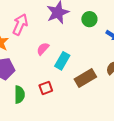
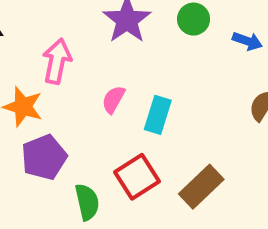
brown rectangle: (85, 78) -> (201, 187), moved
red square: (46, 88) -> (137, 177), size x1.5

